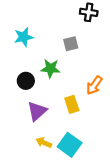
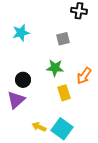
green star: (51, 68) -> (55, 68), moved
black circle: (26, 81) -> (23, 80), moved
purple triangle: (37, 111) -> (16, 100), moved

